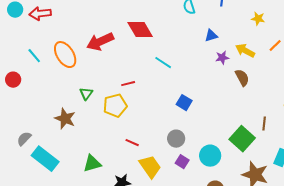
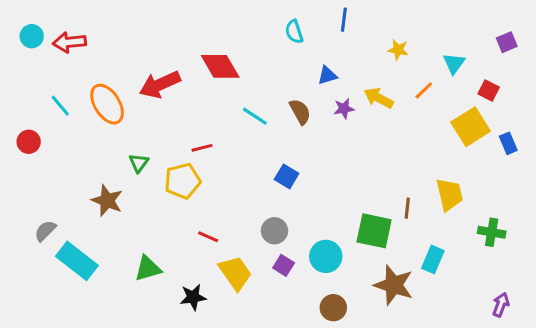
brown semicircle: (242, 78) -> (300, 112), moved
green square: (242, 139) -> (374, 231), turned -30

